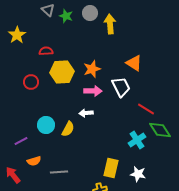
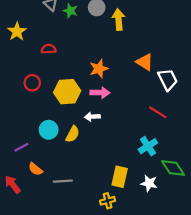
yellow hexagon: (62, 72) -> (67, 92), moved
white trapezoid: (121, 87) -> (168, 80), moved
green diamond: (160, 130) -> (173, 168), moved
orange semicircle: (34, 161) -> (35, 169), turned 56

